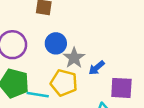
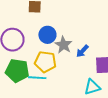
yellow pentagon: (64, 83) -> (45, 62), moved

